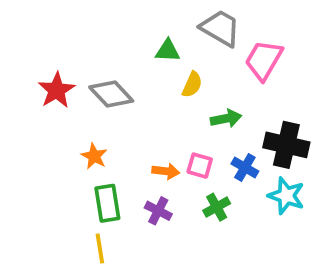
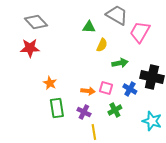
red star: (57, 90) -> (30, 48), turned 30
gray diamond: (111, 94) -> (36, 22), moved
cyan star: (286, 196) -> (152, 121), moved
yellow line: (100, 248) -> (94, 132), moved

